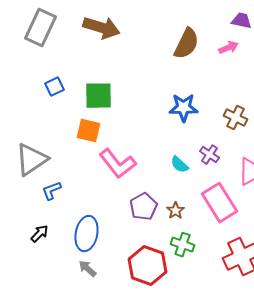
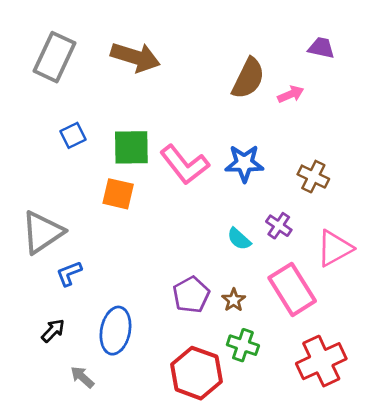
pink arrow: (228, 48) -> (291, 94), moved
pink L-shape: (118, 164) -> (185, 165), moved
gray arrow: (88, 269) -> (82, 377), moved

